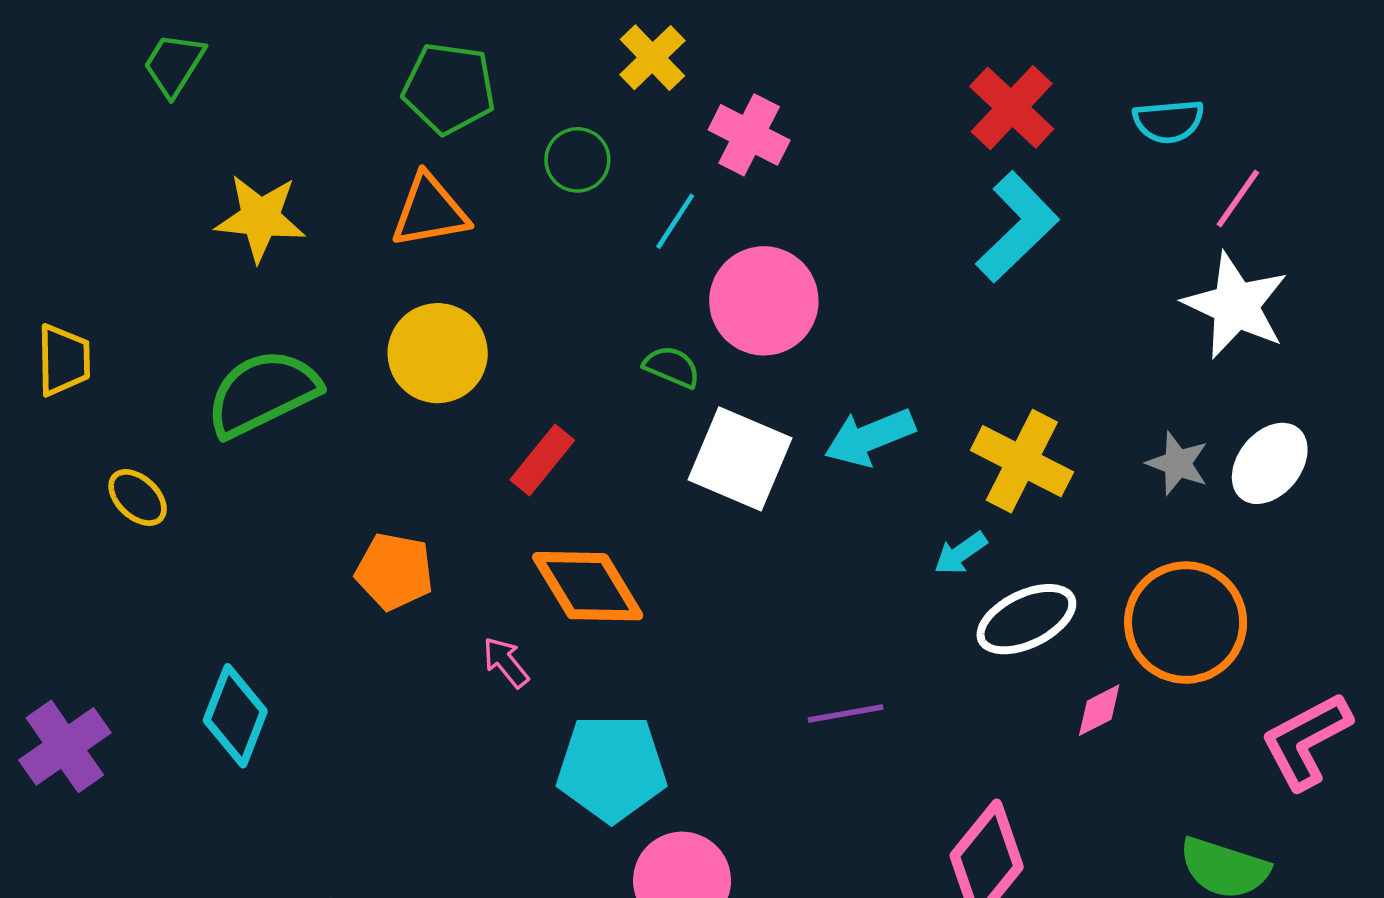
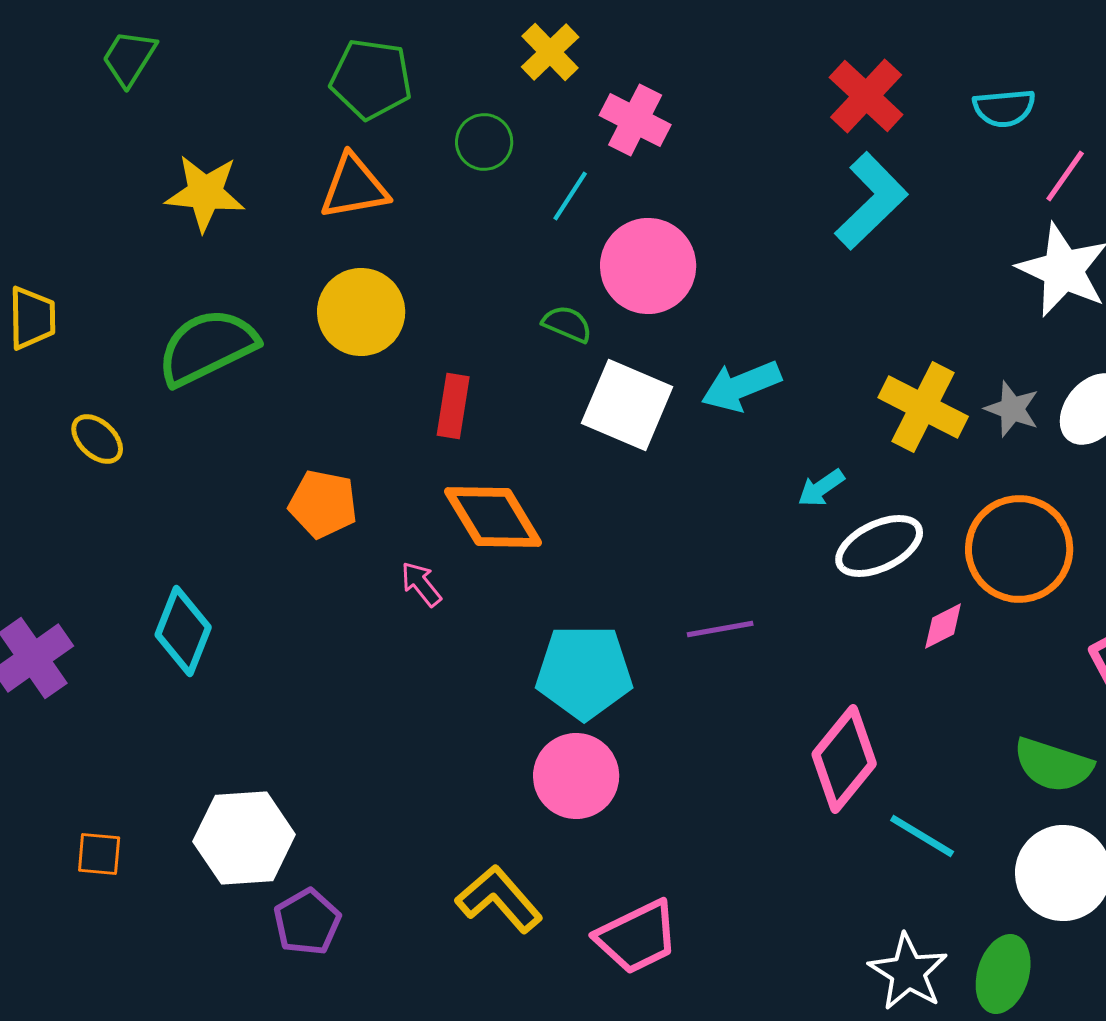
red rectangle: (542, 460) -> (453, 406), turned -30
yellow cross: (1022, 461) -> (923, 407), moved
cyan pentagon: (612, 768) -> (584, 672), moved

